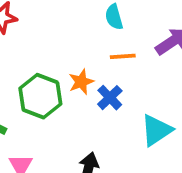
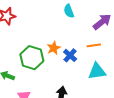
orange line: (123, 56) -> (94, 45), moved
cyan triangle: (156, 130) -> (97, 71), turned 30

